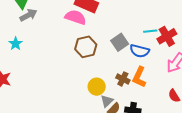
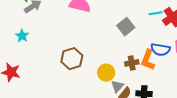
brown hexagon: (86, 47) -> (72, 59), moved
blue semicircle: (140, 51) -> (160, 50), moved
brown cross: (123, 79) -> (132, 63), turned -32

